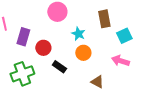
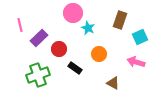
brown rectangle: (104, 19) -> (120, 20), turned 30
cyan star: (78, 34) -> (88, 28), moved
purple rectangle: (23, 37) -> (39, 38), turned 30

